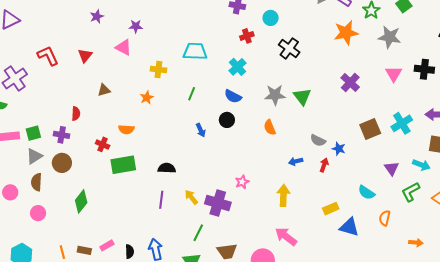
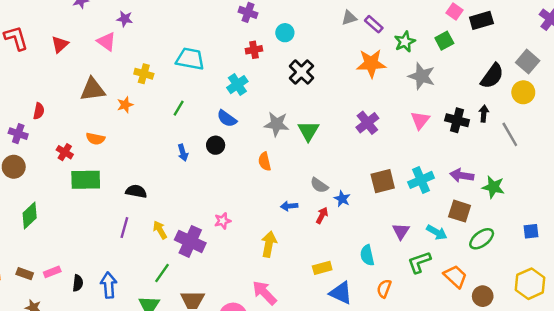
brown triangle: (104, 90) -> (93, 90), moved, size x1.6
cyan semicircle: (366, 193) -> (367, 255), turned 36

